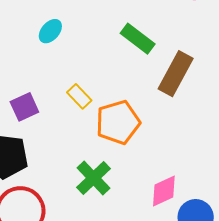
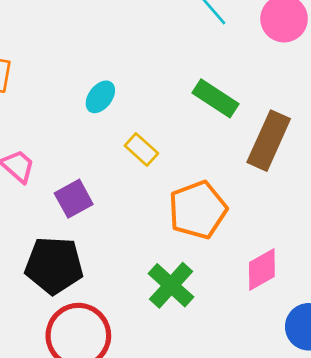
yellow rectangle: (79, 96) -> (141, 150), moved
pink diamond: (164, 191) -> (262, 269), moved

